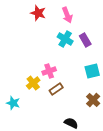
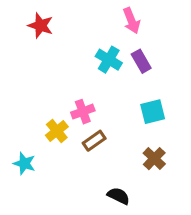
red star: (38, 13) -> (41, 26), moved
pink arrow: (67, 15) -> (131, 21), moved

